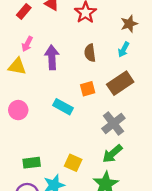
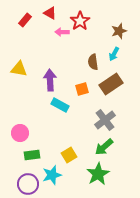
pink arrow: (27, 44) -> (62, 32), moved, turned 64
brown semicircle: (90, 53) -> (93, 62), moved
purple arrow: (52, 57) -> (50, 80), moved
pink circle: (18, 110) -> (20, 133), moved
yellow square: (73, 163) -> (69, 155), turned 35

